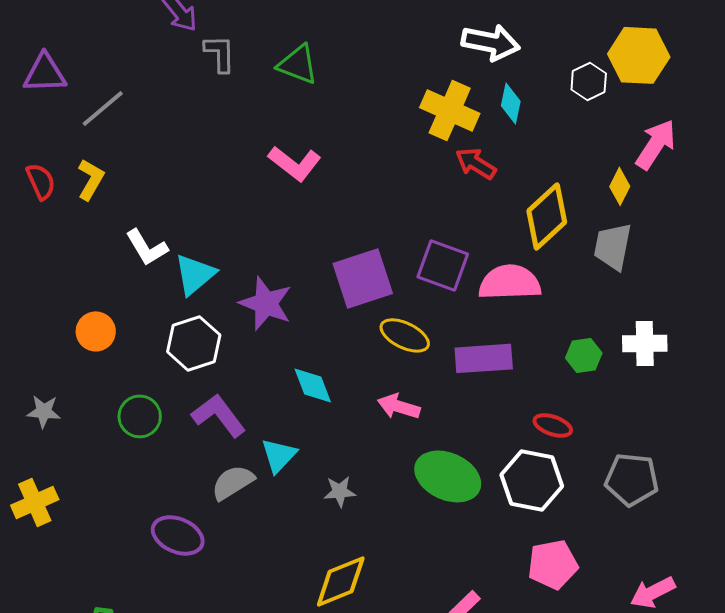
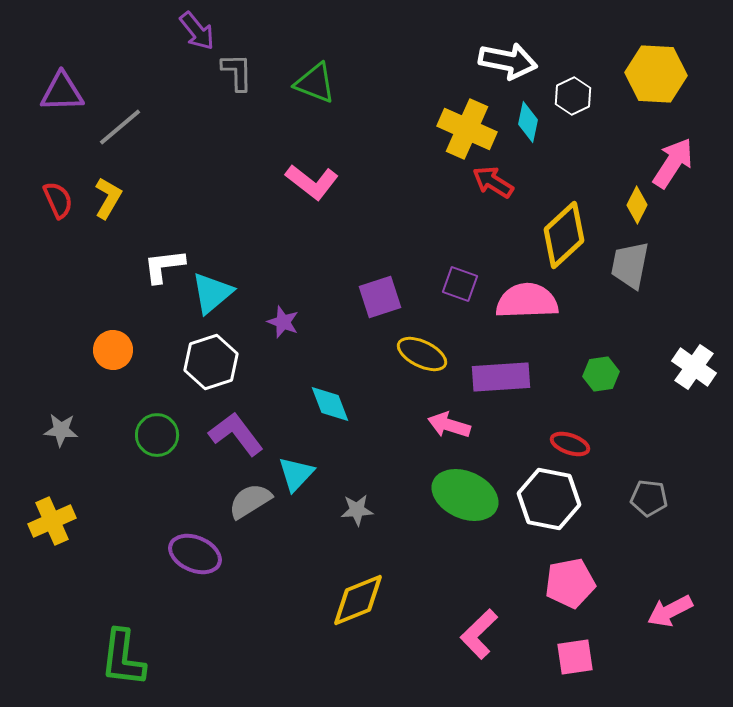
white hexagon: (589, 81) -> (573, 96), moved
white L-shape: (147, 247) -> (164, 266), turned 114
purple square: (443, 265) -> (460, 284), size x0.7
purple square: (363, 278) -> (380, 297), size x0.7
purple star: (266, 303) -> (283, 322), size x0.6
white cross: (645, 343) -> (694, 367), moved, turned 36
pink arrow: (399, 406) -> (449, 425), moved
gray pentagon: (632, 479) -> (649, 498), size x0.7

